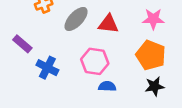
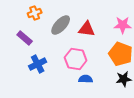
purple rectangle: (22, 44) -> (25, 38), moved
blue cross: (47, 68) -> (38, 64), turned 36

